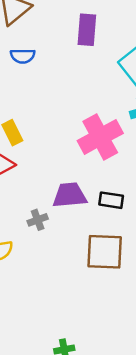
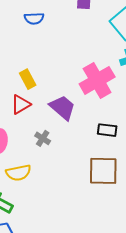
purple trapezoid: (70, 195) -> (63, 108), moved, turned 48
gray cross: (38, 220) -> (43, 138), moved, turned -35

